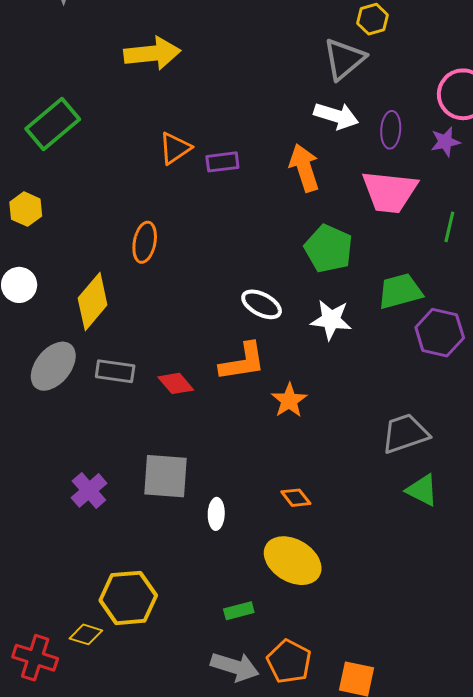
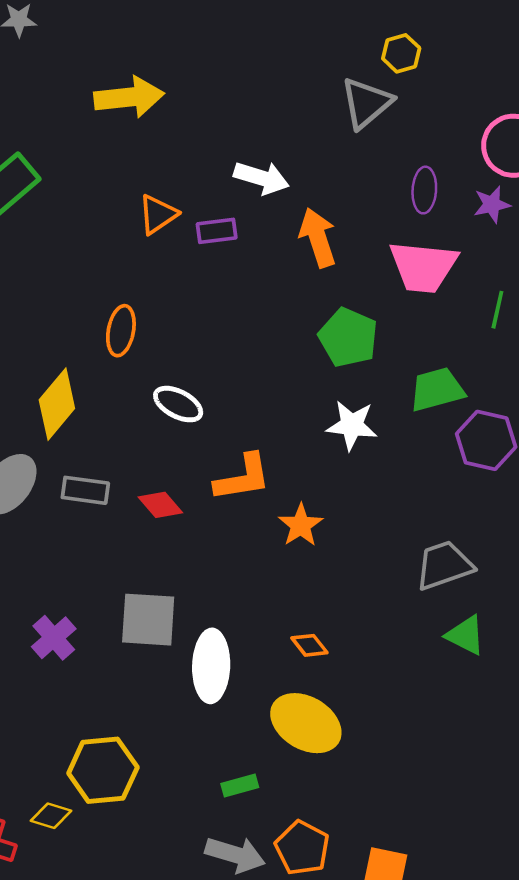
white arrow: (336, 116) -> (261, 178), moved
white ellipse: (262, 304) -> (178, 404), moved
white ellipse: (216, 514) -> (211, 666), size x1.8

